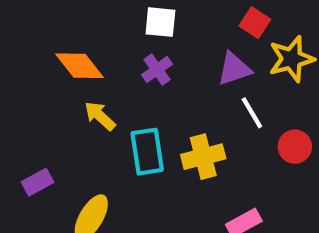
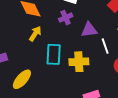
purple triangle: (234, 69) -> (89, 30), moved
yellow arrow: (100, 116) -> (35, 34), turned 70

